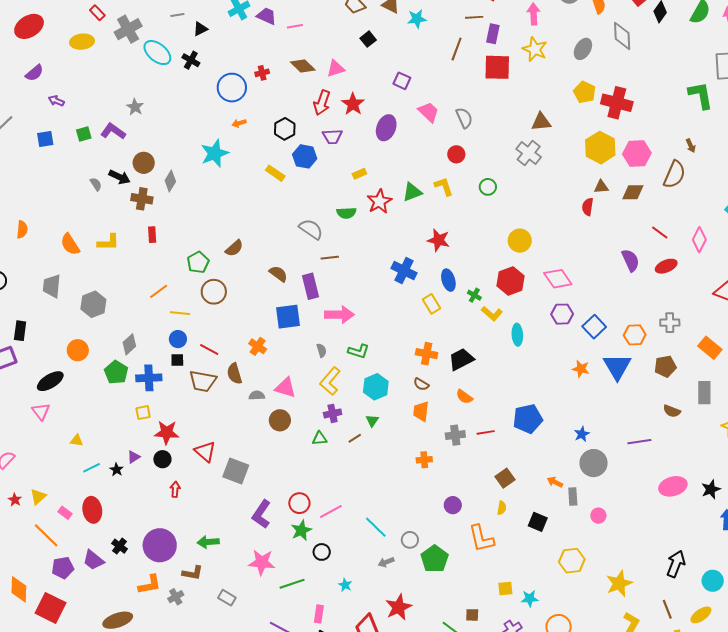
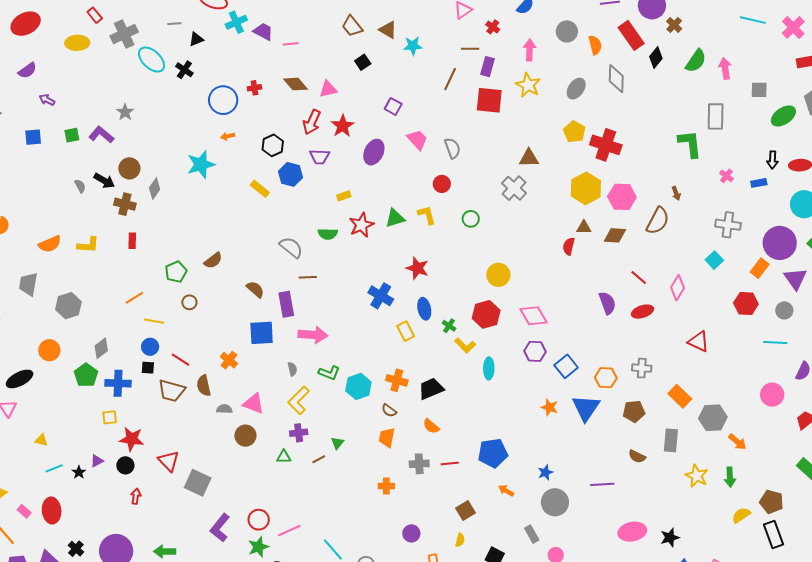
orange semicircle: (70, 244) -> (50, 244), turned -85
brown circle: (214, 292) -> (189, 302), size x0.6
cyan hexagon: (376, 387) -> (358, 386), moved
orange arrow: (555, 482) -> (506, 491), moved
gray rectangle: (573, 497) -> (532, 534), turned -30

